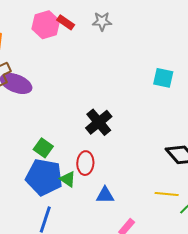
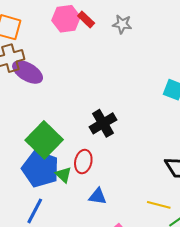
green square: (43, 148) -> (44, 140), size x1.8

